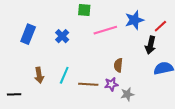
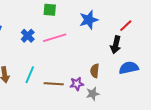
blue star: (134, 20) -> (89, 20), moved
pink line: (105, 30) -> (55, 38), moved
brown semicircle: (118, 65) -> (95, 71), moved

